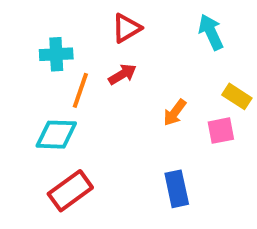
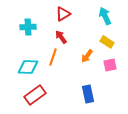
red arrow: (122, 74) -> (61, 37), turned -96
orange line: (80, 90) -> (53, 57), moved
yellow rectangle: (237, 96) -> (107, 42), moved

